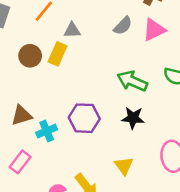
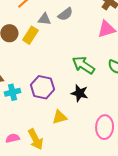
gray semicircle: (123, 26) -> (65, 14), moved
yellow triangle: (124, 166) -> (60, 117), moved, turned 42

